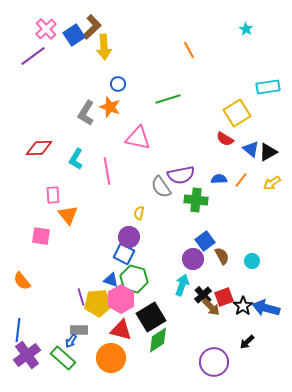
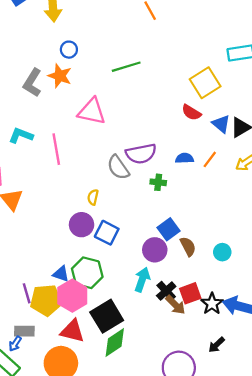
cyan L-shape: (76, 159) -> (21, 135), turned 80
green cross: (196, 200) -> (158, 182), size x0.6
blue square: (124, 254) -> (107, 233), moved

